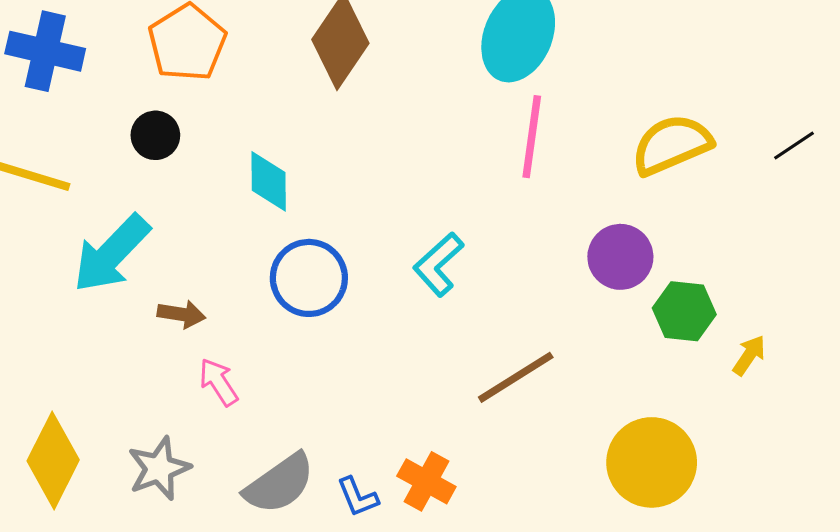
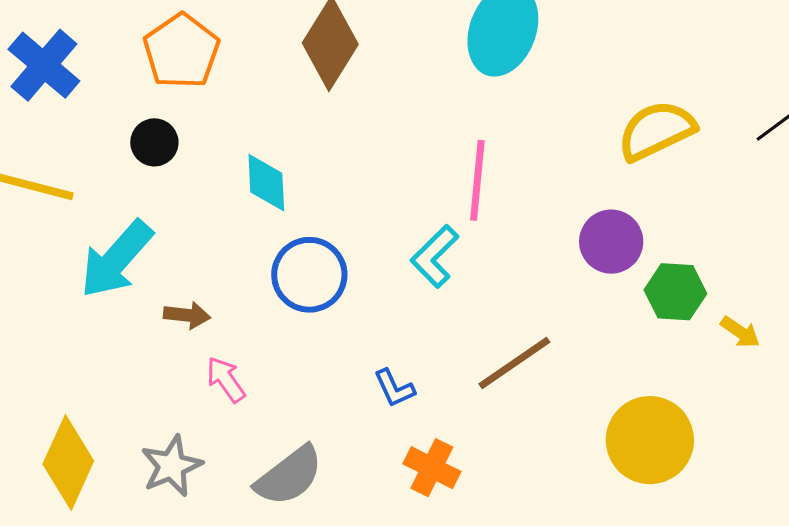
blue cross: (45, 51) -> (44, 65), turned 30
pink line: (532, 137) -> (477, 180), moved
yellow arrow: (749, 355) -> (740, 332), turned 93
blue L-shape: (358, 497) -> (394, 388), moved

